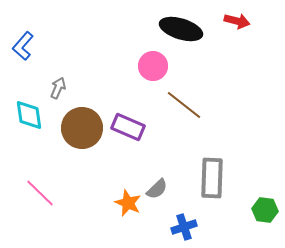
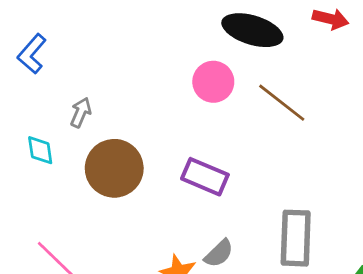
brown line: (184, 105) -> (282, 103), moved
cyan diamond: (29, 115) -> (40, 150), size x0.7
purple rectangle: (128, 127) -> (205, 177), moved

